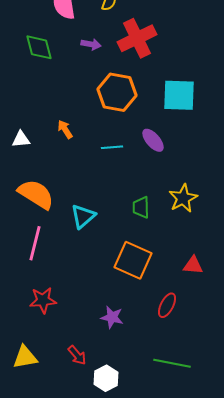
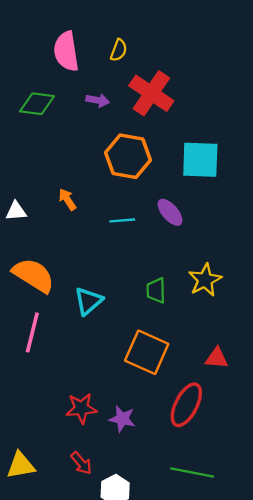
red cross: (137, 38) -> (151, 93), turned -30
green diamond: (39, 47) -> (37, 104), turned -68
red star: (43, 300) -> (81, 408), moved
red ellipse: (167, 305) -> (186, 405), size x1.5

